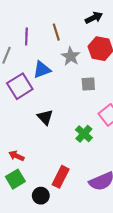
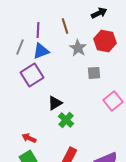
blue triangle: (42, 70) -> (41, 51), moved
black triangle: (45, 117) -> (55, 103), turned 42
green cross: (84, 134) -> (66, 120), moved

